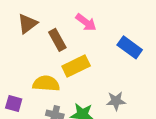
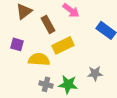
purple square: (14, 103) -> (17, 44), moved

